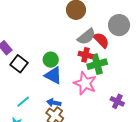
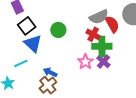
blue triangle: (53, 75) -> (33, 44), moved
pink star: (85, 83) -> (85, 62), size x0.7
purple cross: (117, 101) -> (103, 62), moved

